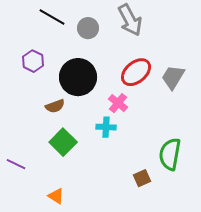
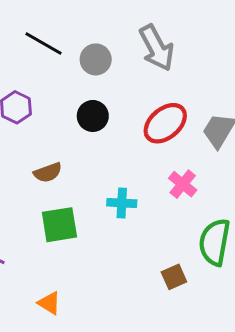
black circle: (78, 77) -> (93, 116), moved, size x0.6
pink cross: (118, 103) -> (183, 184), moved
green square: (63, 142) -> (59, 225), turned 36

